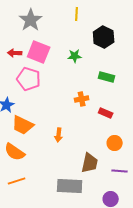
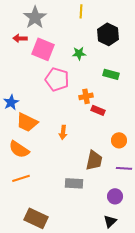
red arrow: (15, 53) -> (20, 38), moved
pink pentagon: (29, 79) -> (57, 79), moved
red rectangle: (106, 113) -> (98, 110), moved
gray rectangle: (70, 186) -> (74, 183), size x0.7

